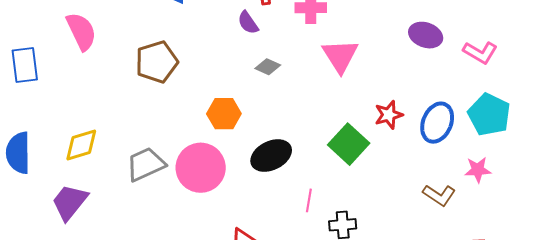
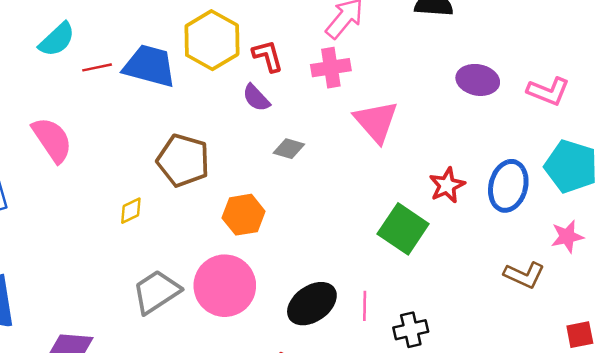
brown pentagon: (157, 62) -> (183, 160), moved, turned -30
yellow diamond: (81, 145) -> (131, 211), moved, size x0.6
black ellipse: (271, 156) -> (312, 304), moved

